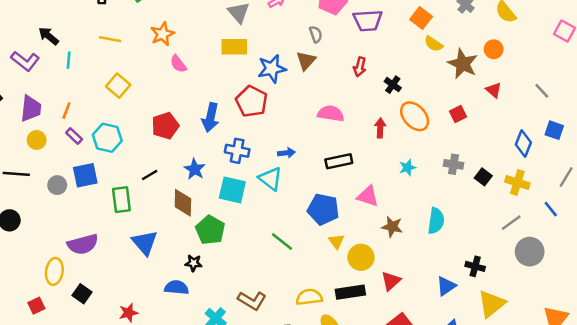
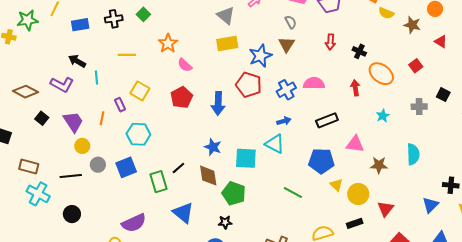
brown star: (463, 64) -> (412, 25), size x0.7
purple trapezoid: (31, 109) -> (73, 122), turned -30
red pentagon: (165, 126) -> (182, 97), moved
purple rectangle: (74, 136) -> (120, 105), moved, turned 32
blue cross: (237, 151) -> (286, 90), moved, turned -30
black line: (150, 175) -> (178, 168), moved
black square: (483, 177) -> (443, 95), moved
gray circle: (57, 185) -> (98, 165), moved
black rectangle: (350, 292) -> (355, 223), size x0.7

